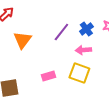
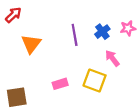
purple line: (61, 32) -> (75, 35), turned -48
pink arrow: (83, 50) -> (112, 58), moved, turned 56

